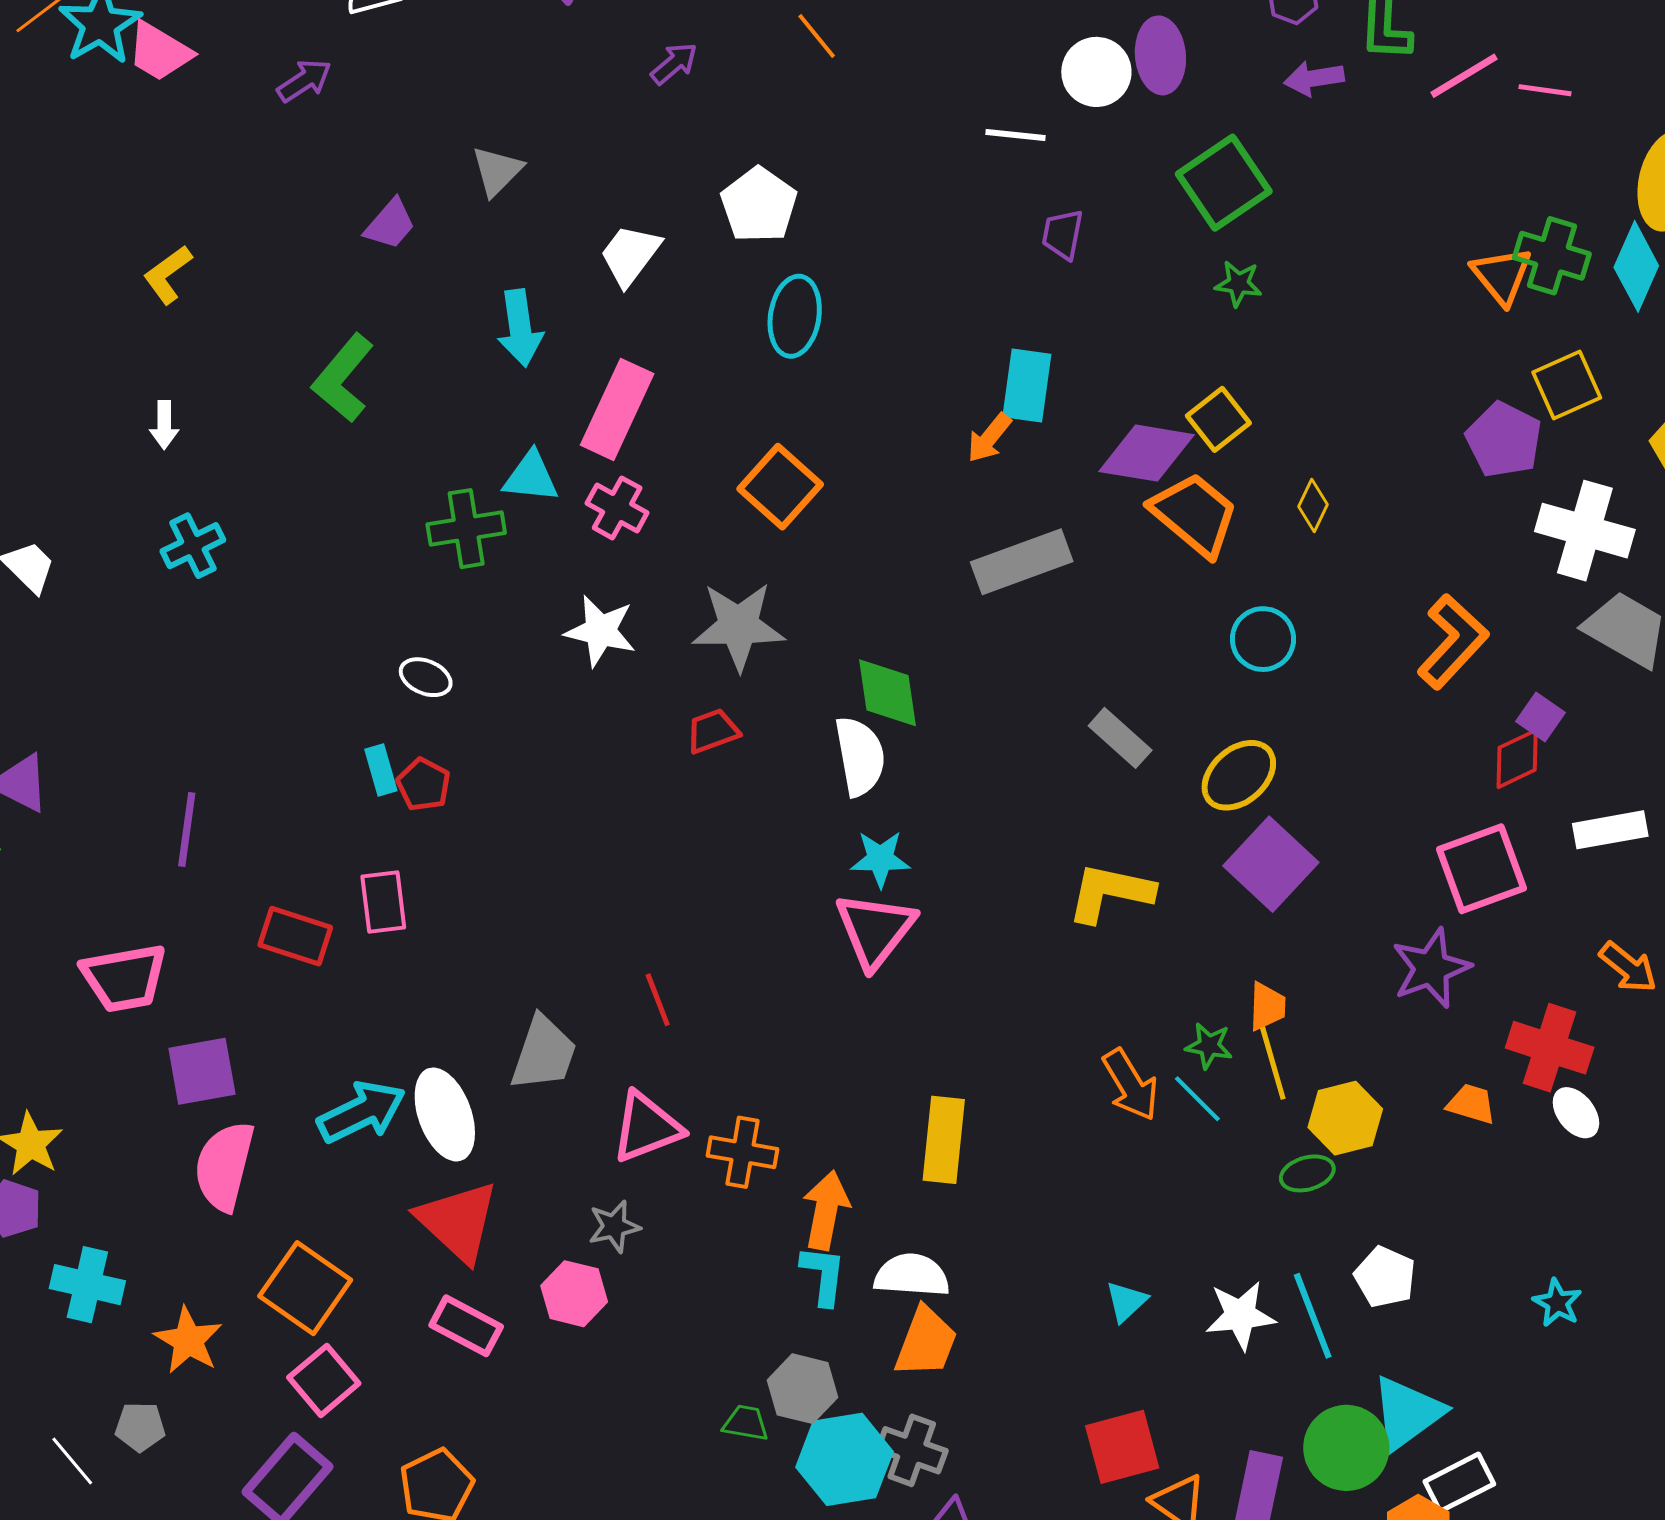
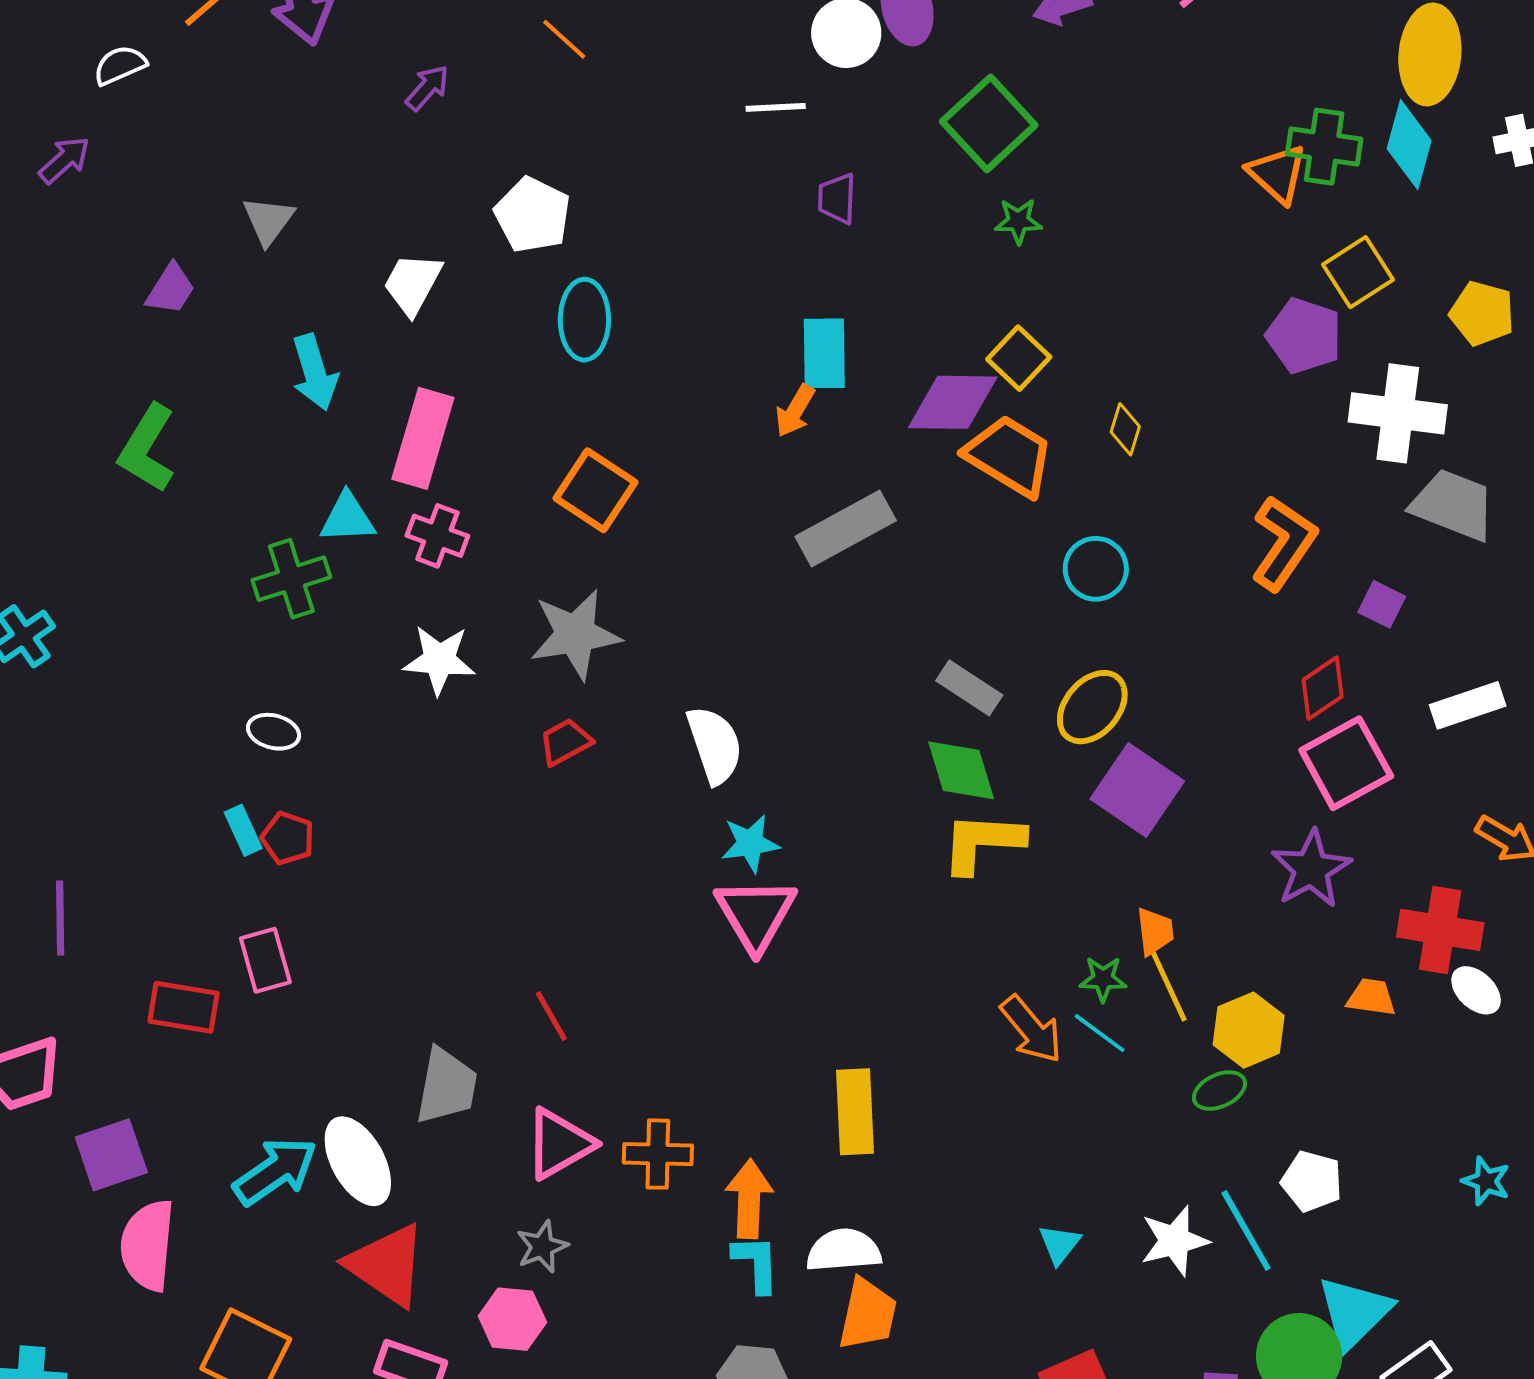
green diamond: (887, 693) -> (961, 770), moved
red diamond: (1517, 759) -> (1323, 688), moved

